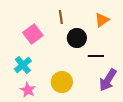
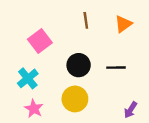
brown line: (61, 17) -> (86, 20), moved
black circle: (77, 38) -> (79, 65), moved
purple arrow: (108, 80) -> (131, 110), moved, size x0.6

